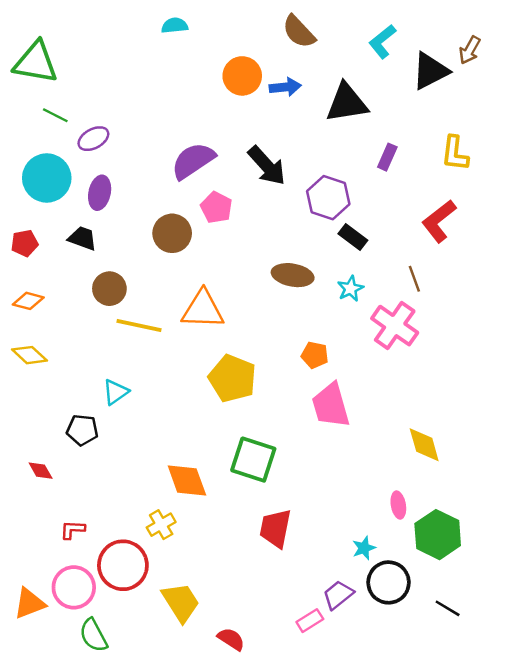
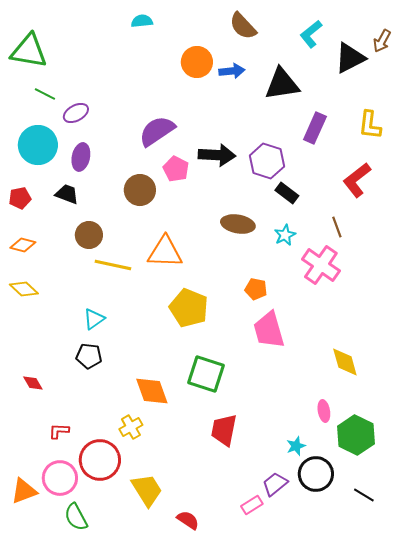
purple rectangle: (387, 157) -> (315, 128), size x1.4
black arrow: (267, 166) -> (217, 155), moved, turned -45
black pentagon: (82, 430) -> (89, 356), moved

